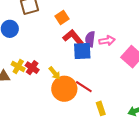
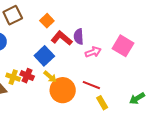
pink arrow: (107, 41) -> (93, 52), moved
blue square: (82, 51) -> (44, 56), moved, turned -30
red line: (84, 87) -> (91, 85), moved

